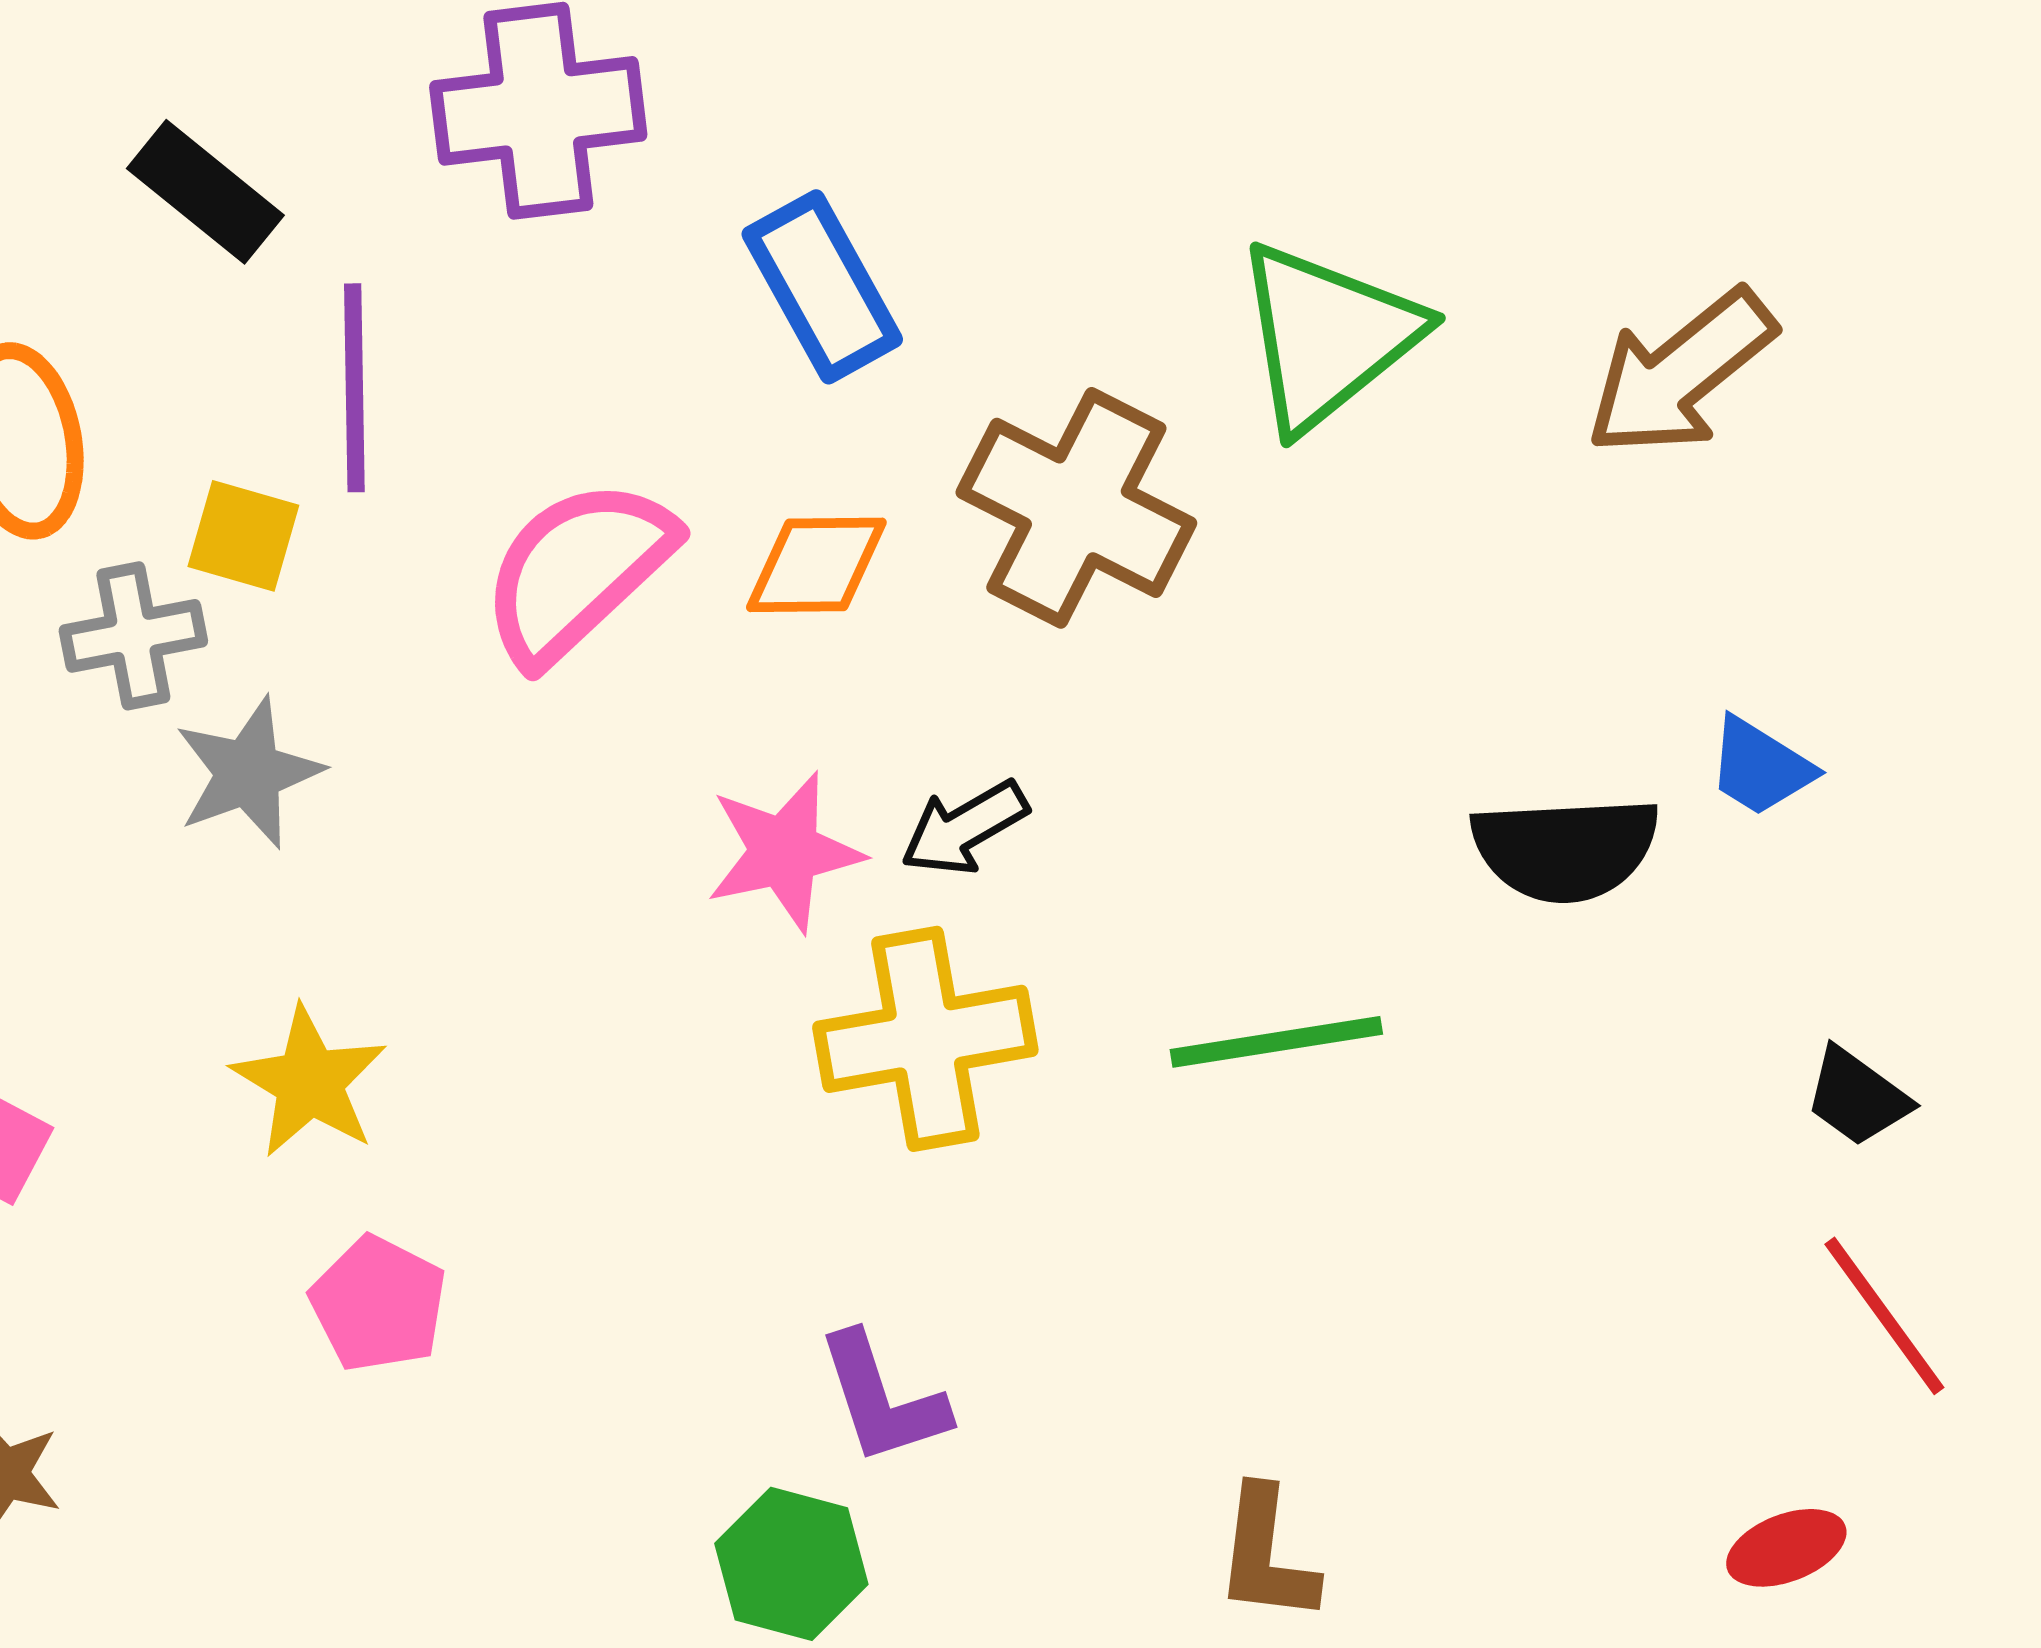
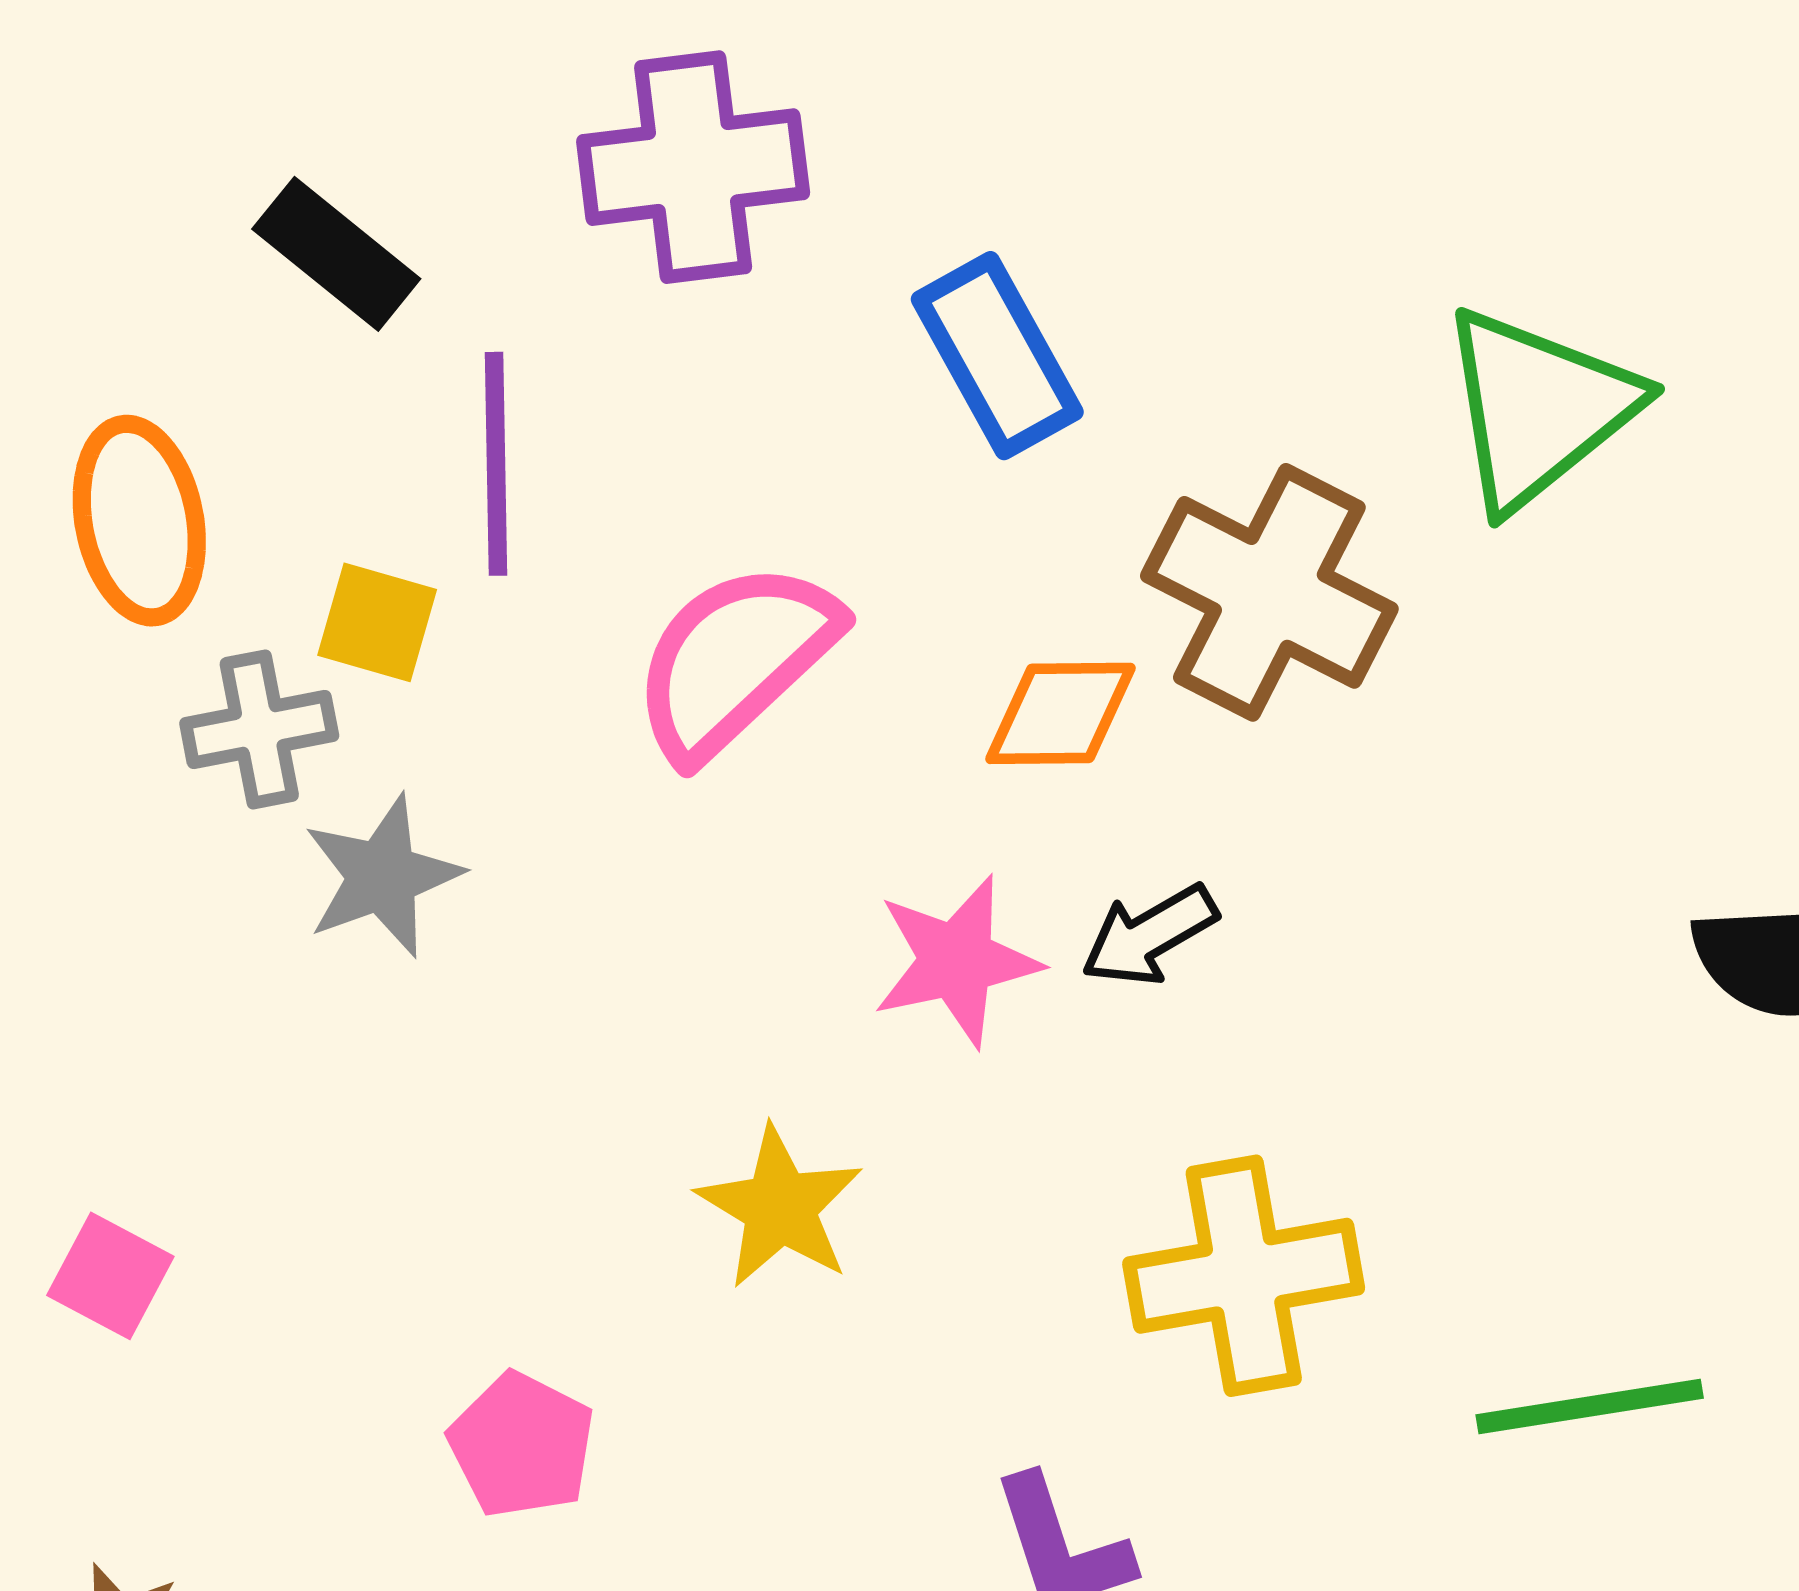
orange diamond: (816, 565) -> (1060, 713), moved
yellow cross: (925, 1039) -> (1244, 1276), moved
green line: (1276, 1042) -> (1590, 1406), moved
yellow star: (309, 1082) -> (780, 1207), moved

